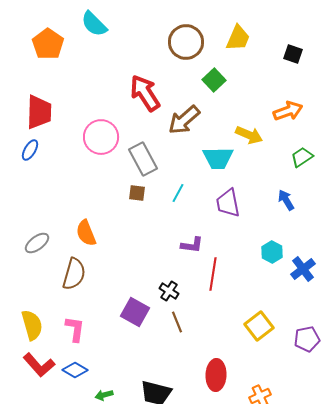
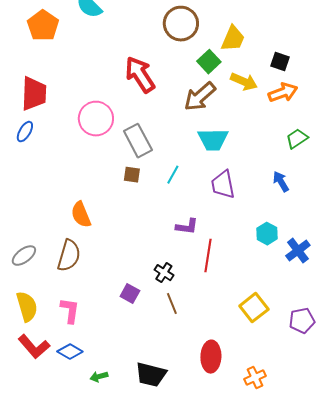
yellow trapezoid: (238, 38) -> (233, 39), moved
black square: (293, 54) -> (280, 62), moved
brown arrow: (184, 120) -> (200, 97), moved
yellow arrow: (249, 135) -> (244, 82), moved
gray ellipse: (37, 243) -> (24, 256), moved
purple square: (135, 312) -> (130, 294), size x0.7

